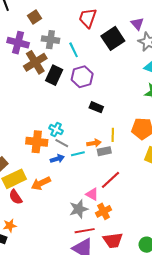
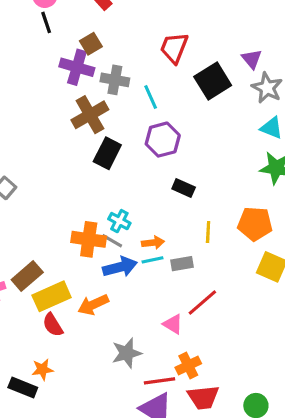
purple cross: (18, 43) -> (77, 67), moved
black rectangle: (54, 75) -> (107, 153), moved
gray line: (62, 143) -> (112, 241), moved
orange arrow: (94, 143) -> (153, 243), moved
gray rectangle: (104, 151) -> (182, 264), moved
blue arrow: (57, 159) -> (120, 267), size x1.5
gray star: (79, 209) -> (127, 353), moved
orange cross: (104, 211) -> (188, 365), moved

